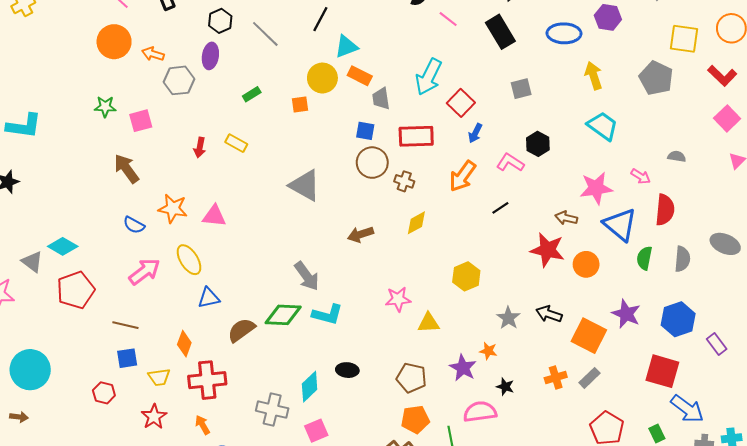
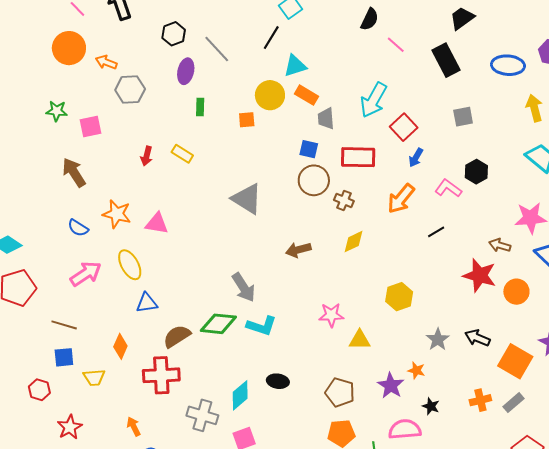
purple ellipse: (210, 56) -> (186, 71), moved
green rectangle: (252, 94) -> (200, 107), turned -60
red cross: (207, 380) -> (161, 375), moved
red star: (154, 417) -> (70, 427), moved

